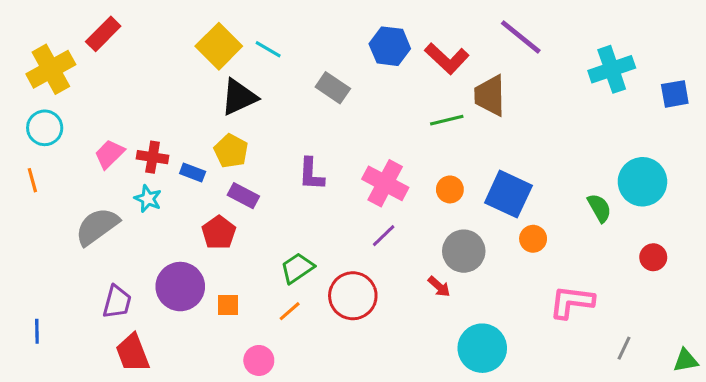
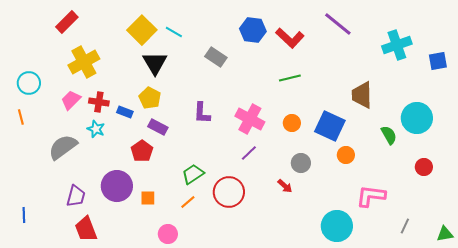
yellow cross: (51, 69) -> (84, 62), moved
brown trapezoid: (490, 95) -> (362, 95), moved
black triangle: (239, 97) -> (155, 63), turned -36
gray circle: (464, 251) -> (301, 163), size x0.7
cyan circle: (482, 348) -> (337, 226), moved

